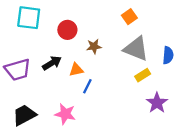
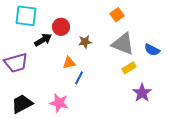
blue semicircle: (168, 55) -> (152, 50), turned 112
black arrow: (52, 63) -> (43, 40), moved

